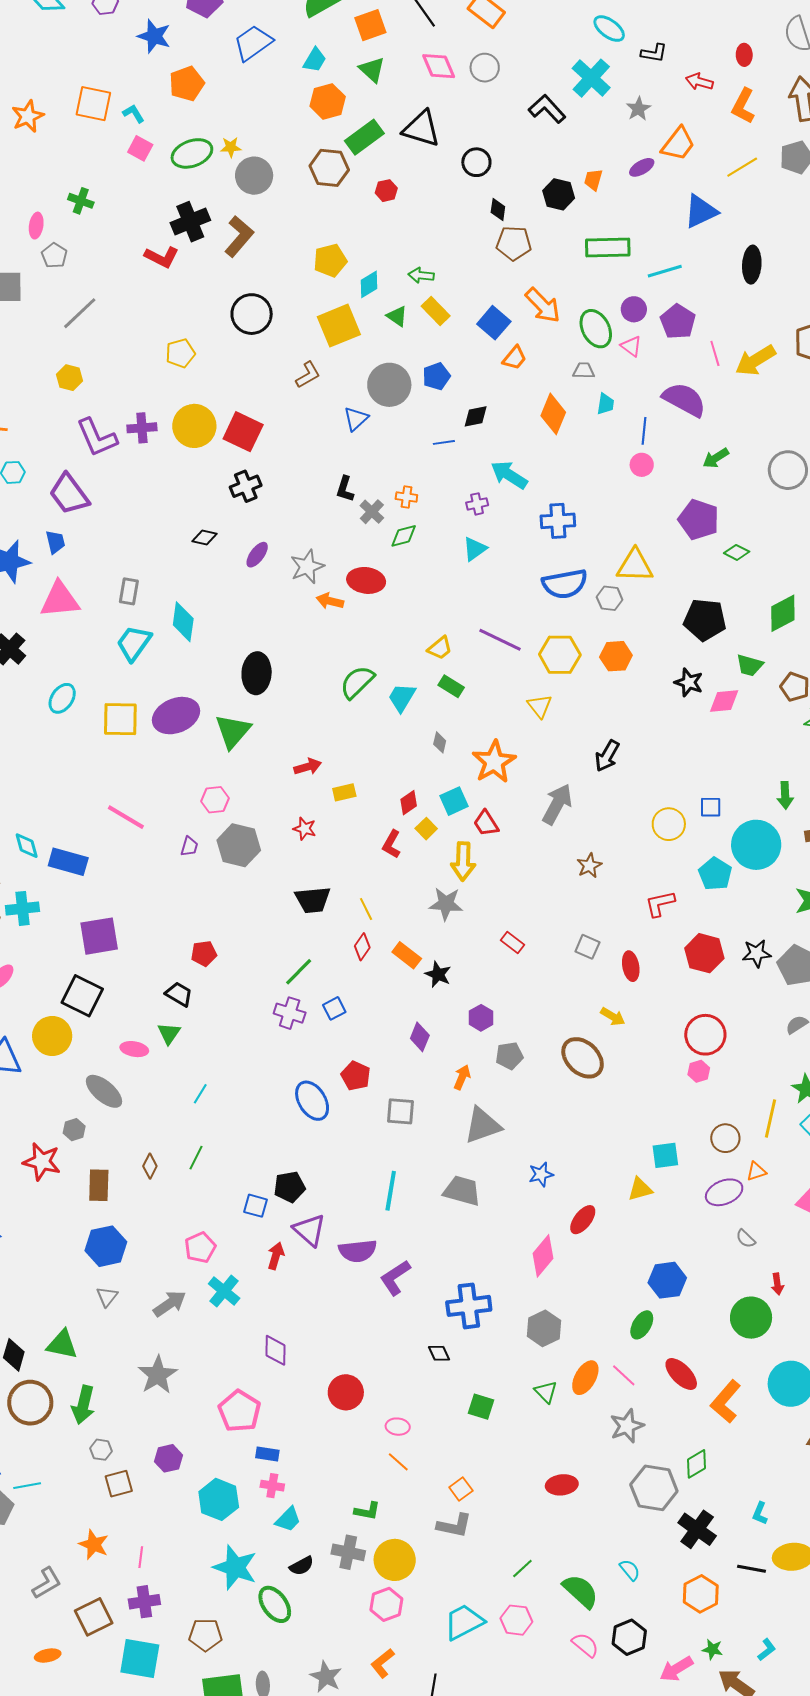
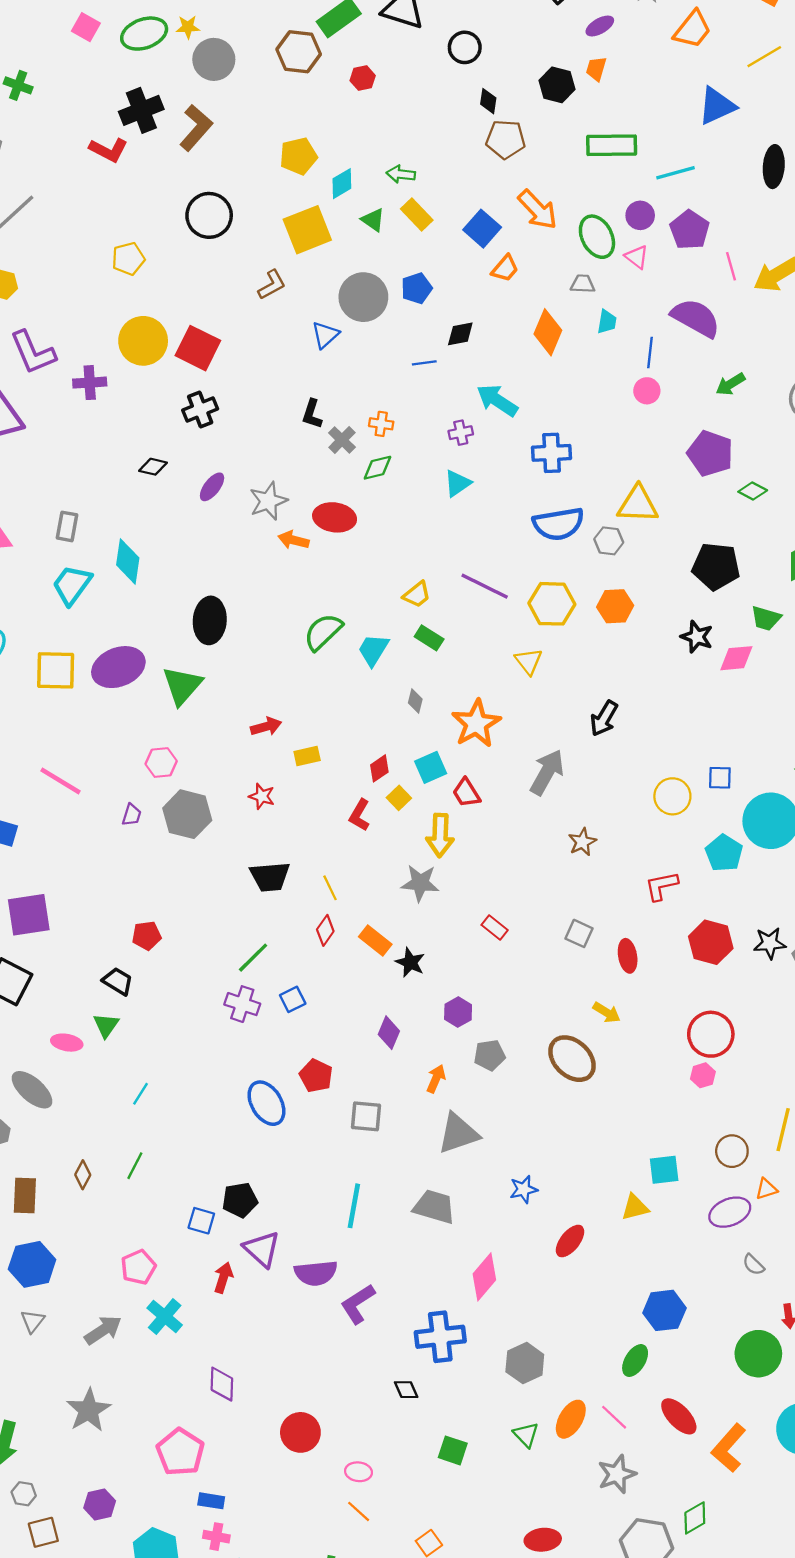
purple ellipse: (642, 167) -> (600, 26), moved
purple cross: (142, 428) -> (90, 383), moved
pink diamond: (543, 1256) -> (484, 1277), moved

